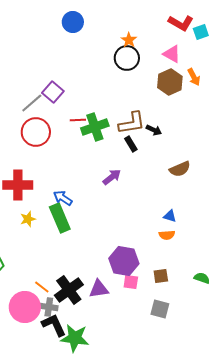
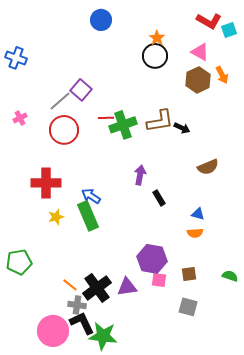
black rectangle: (131, 144) -> (159, 198), moved
purple arrow: (112, 177) -> (140, 175), turned -42
pink circle: (25, 307) -> (53, 331), moved

